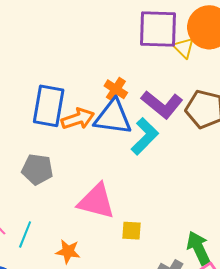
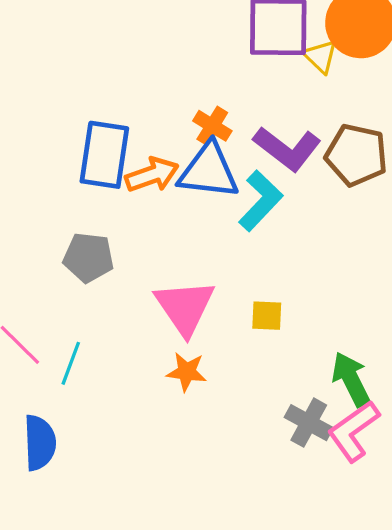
pink triangle: (96, 201) -> (185, 307), turned 42
yellow square: (132, 231) -> (267, 316), moved
orange star: (68, 251) -> (187, 372), moved

